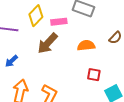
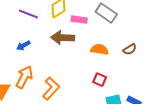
brown arrow: (48, 43) -> (63, 38), turned 35

